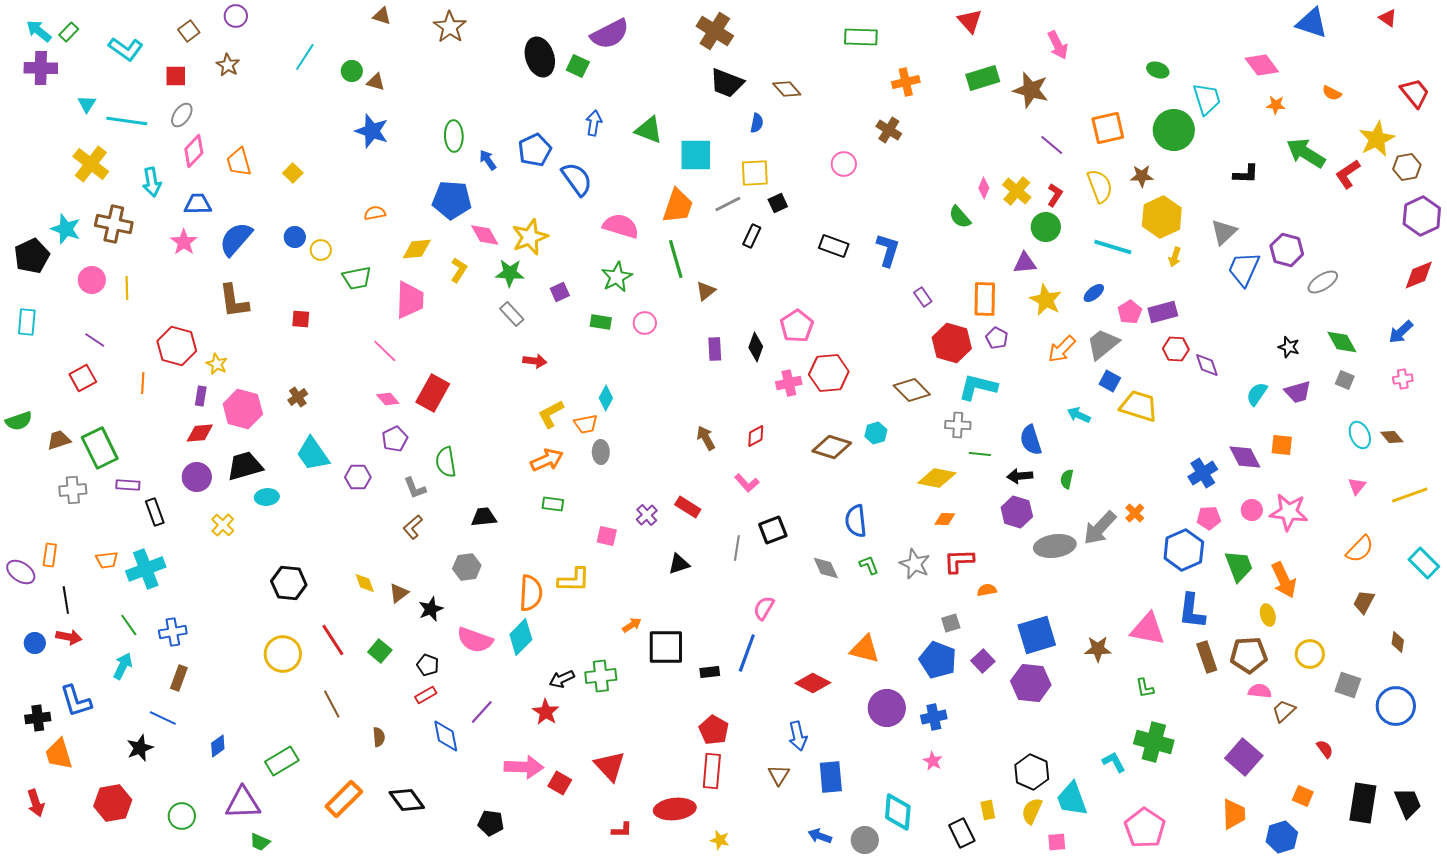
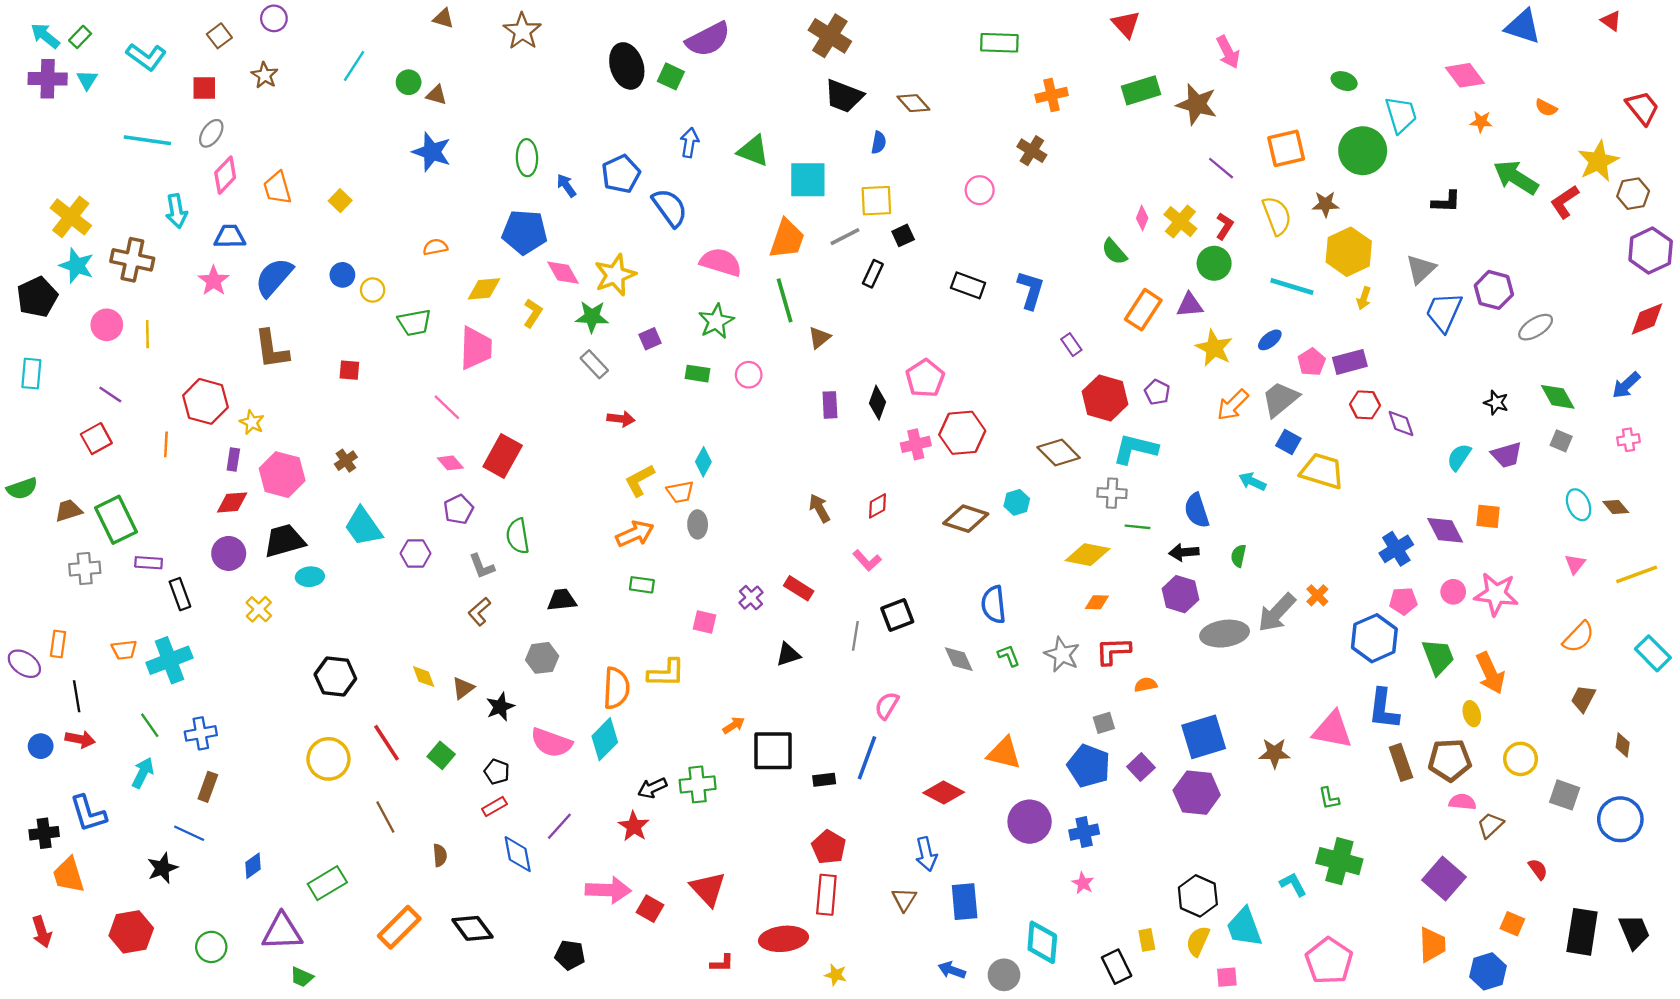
cyan triangle: (87, 104) -> (87, 80), moved
yellow cross: (91, 164) -> (71, 217), moved
orange rectangle: (985, 299) -> (1143, 310), moved, turned 32

